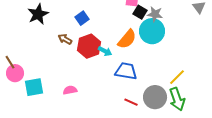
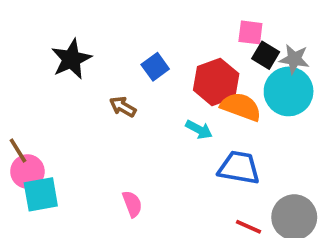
orange semicircle: (127, 39) -> (241, 107), turned -110
red hexagon: (89, 46) -> (216, 82), moved
cyan square: (34, 87) -> (41, 194), moved
pink semicircle: (70, 90) -> (132, 204), turned 80

